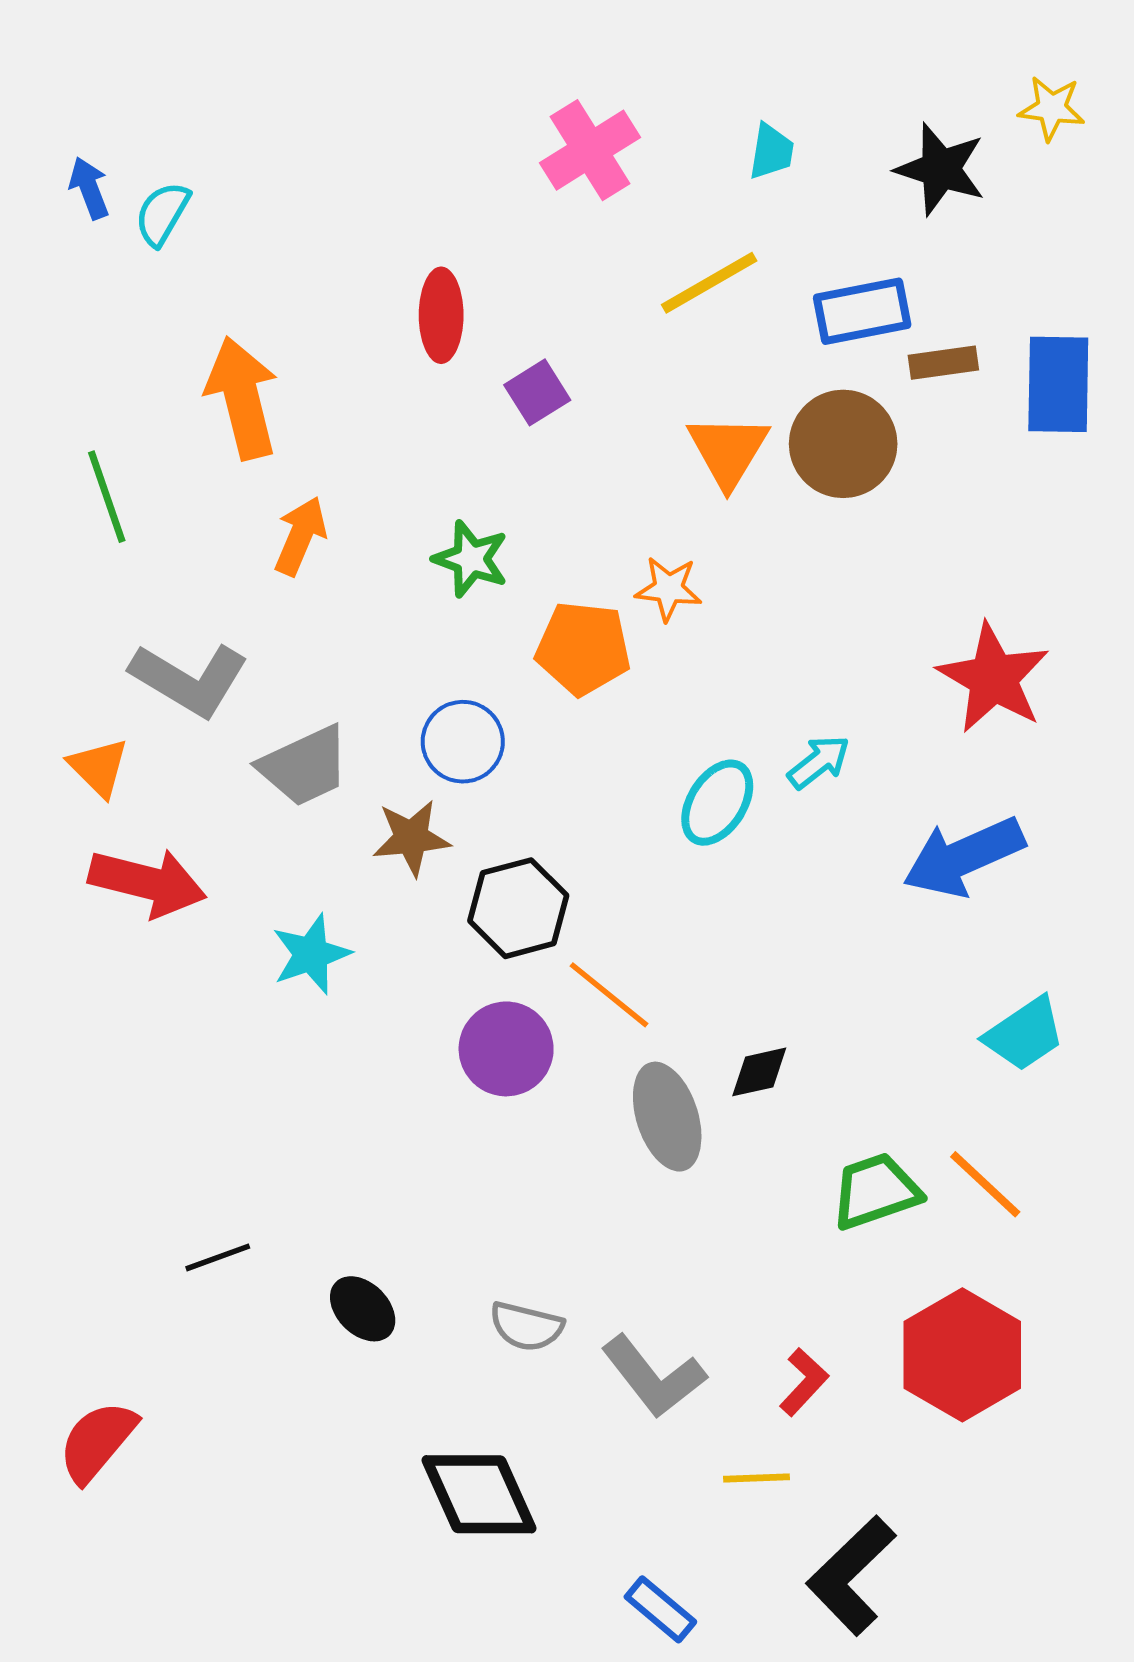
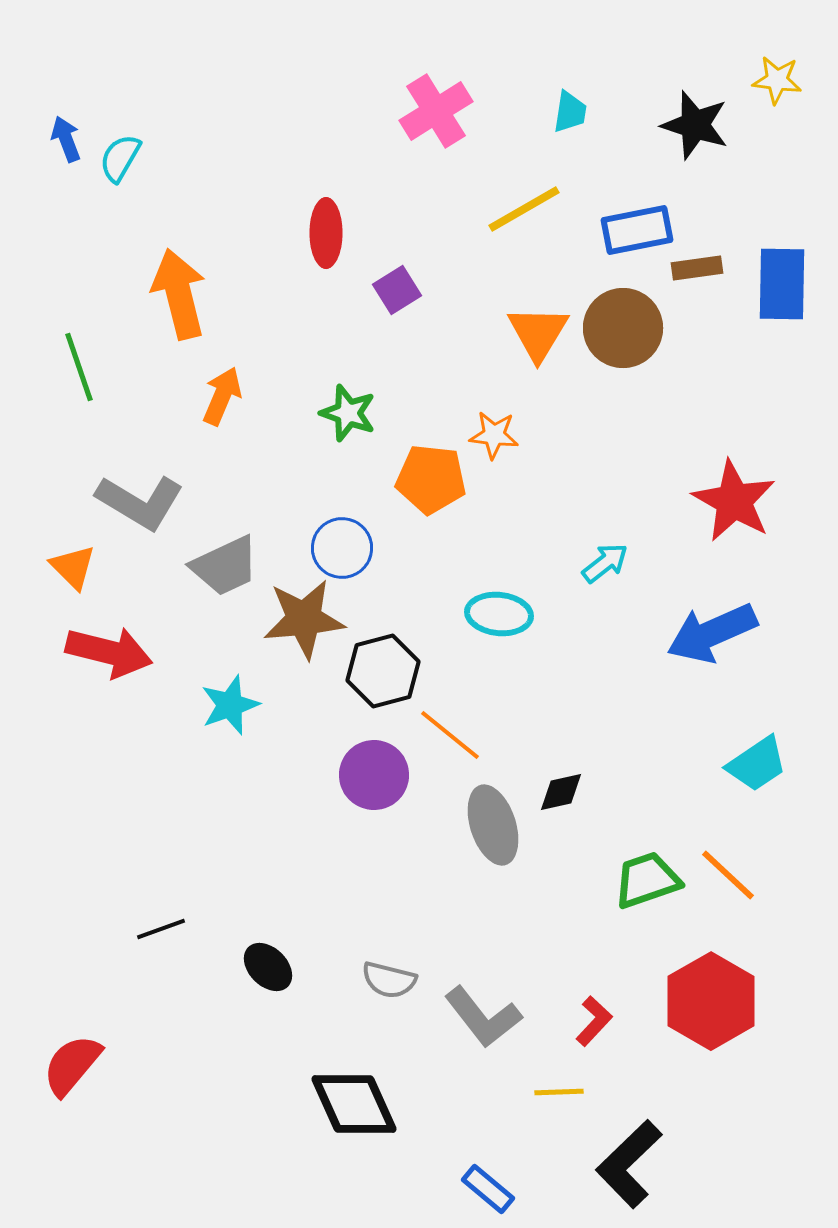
cyan ellipse: (717, 803) -> (499, 614), moved, turned 64
brown star: (411, 838) -> (304, 619), size x1.4

